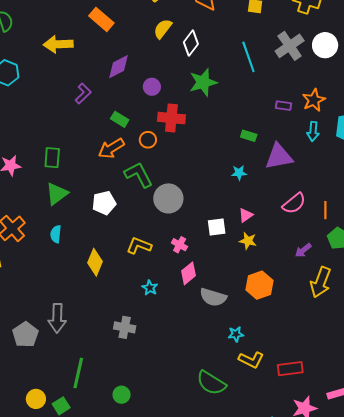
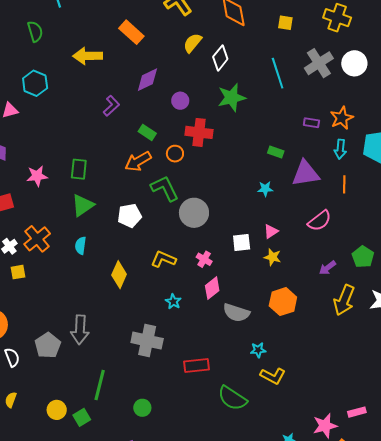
orange line: (325, 210) -> (344, 184), moved
gray cross: (125, 327) -> (147, 341), size x1.4
red rectangle: (290, 369) -> (197, 366), moved

